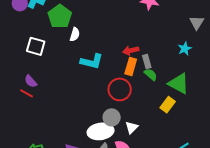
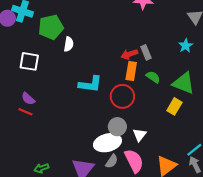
green pentagon: (60, 16) -> (51, 27), turned 30
cyan L-shape: (92, 61) -> (90, 84), moved
gray rectangle: (147, 62) -> (146, 52), moved

